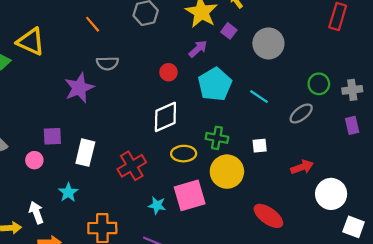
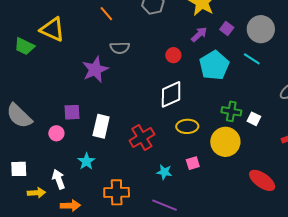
purple square: (229, 31) -> (227, 28), moved
cyan line: (259, 97) -> (252, 59), moved
green cross: (217, 138) -> (231, 111), moved
white square: (260, 146) -> (254, 119), turned 32
pink square: (190, 195) -> (193, 163), size x0.5

